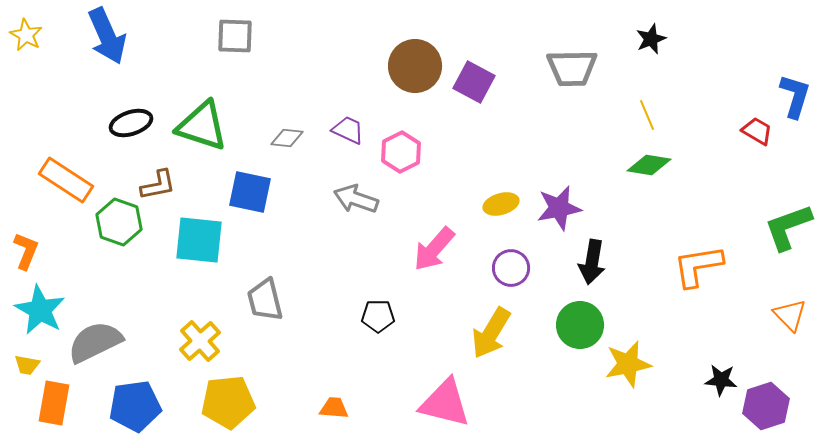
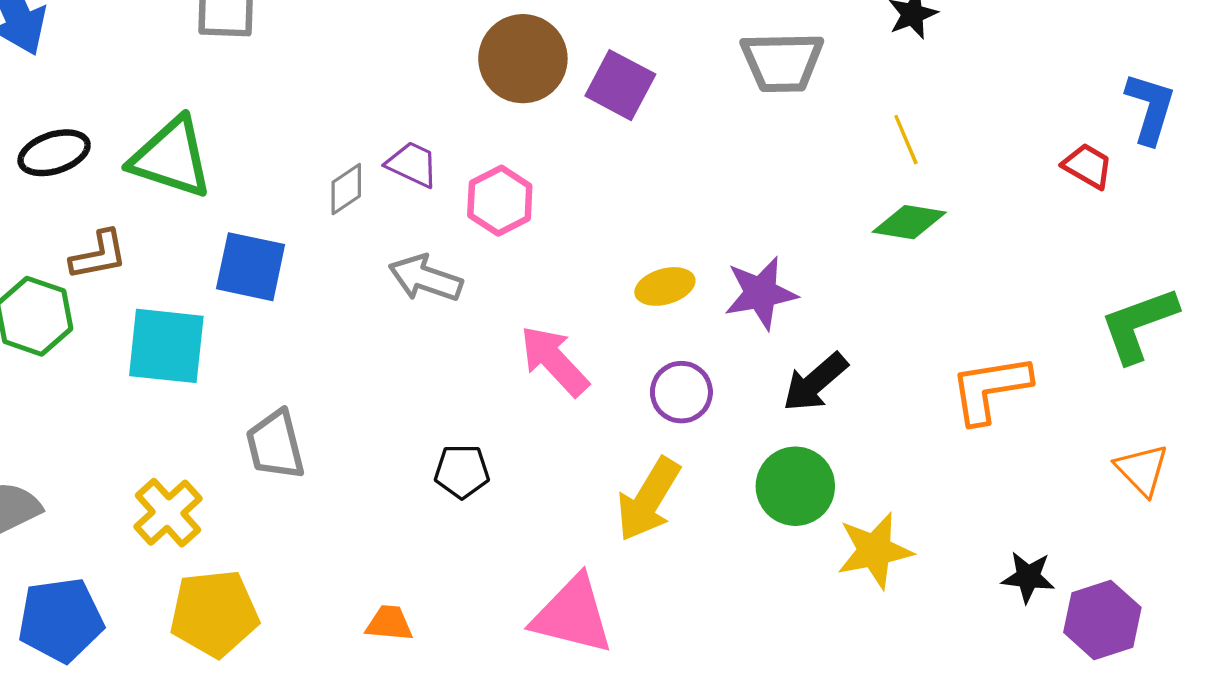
gray diamond: (287, 138) -> (346, 189), moved, turned -40
pink arrow: (434, 249) -> (554, 361), turned 96
black arrow: (592, 262) -> (815, 382), turned 39

